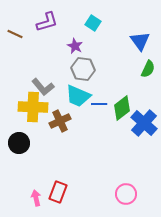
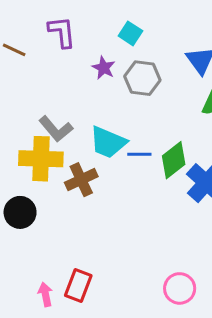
purple L-shape: (47, 22) -> (62, 32), turned -80
gray hexagon: (83, 69) -> (142, 78), moved

